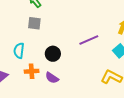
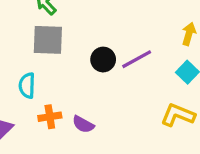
gray square: (34, 23) -> (48, 40), size x1.5
black circle: (53, 54) -> (103, 60), moved

